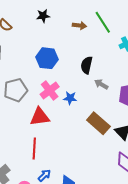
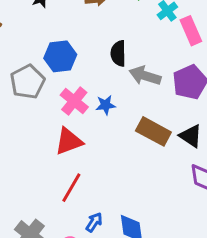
gray arrow: (101, 84) -> (145, 76), size x1.5
gray pentagon: (16, 90) -> (28, 82), moved
red line: (34, 149) -> (71, 188), turned 40

